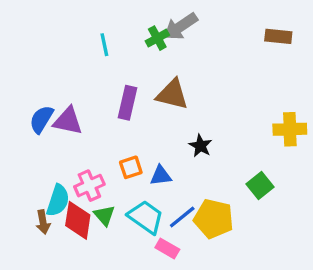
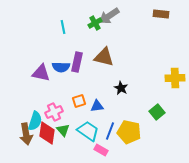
brown rectangle: (278, 36) -> (161, 14), moved
blue semicircle: (41, 119) -> (61, 67), moved, turned -120
blue line: (182, 217) -> (110, 131), turned -30
brown arrow: (43, 222) -> (26, 134), size x1.5

